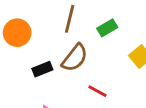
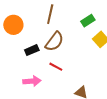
green rectangle: (107, 28) -> (88, 21), moved
red line: (97, 91) -> (56, 67), moved

